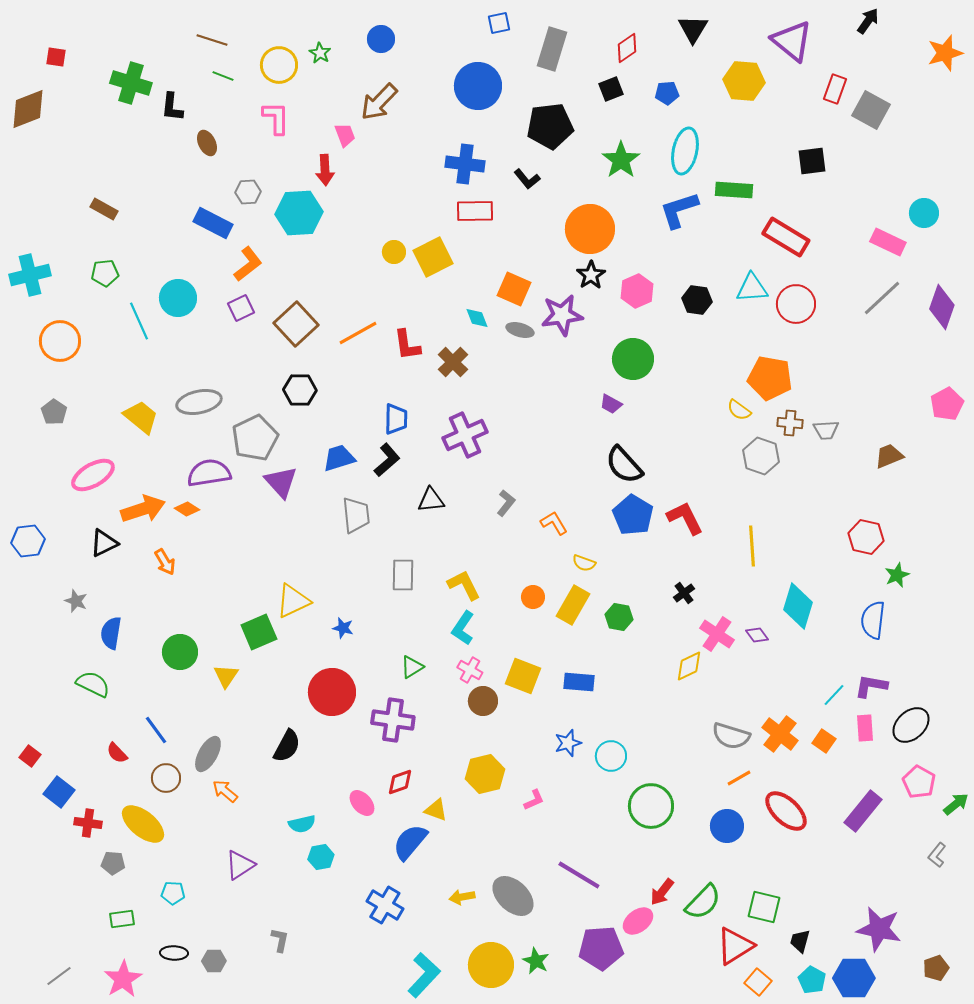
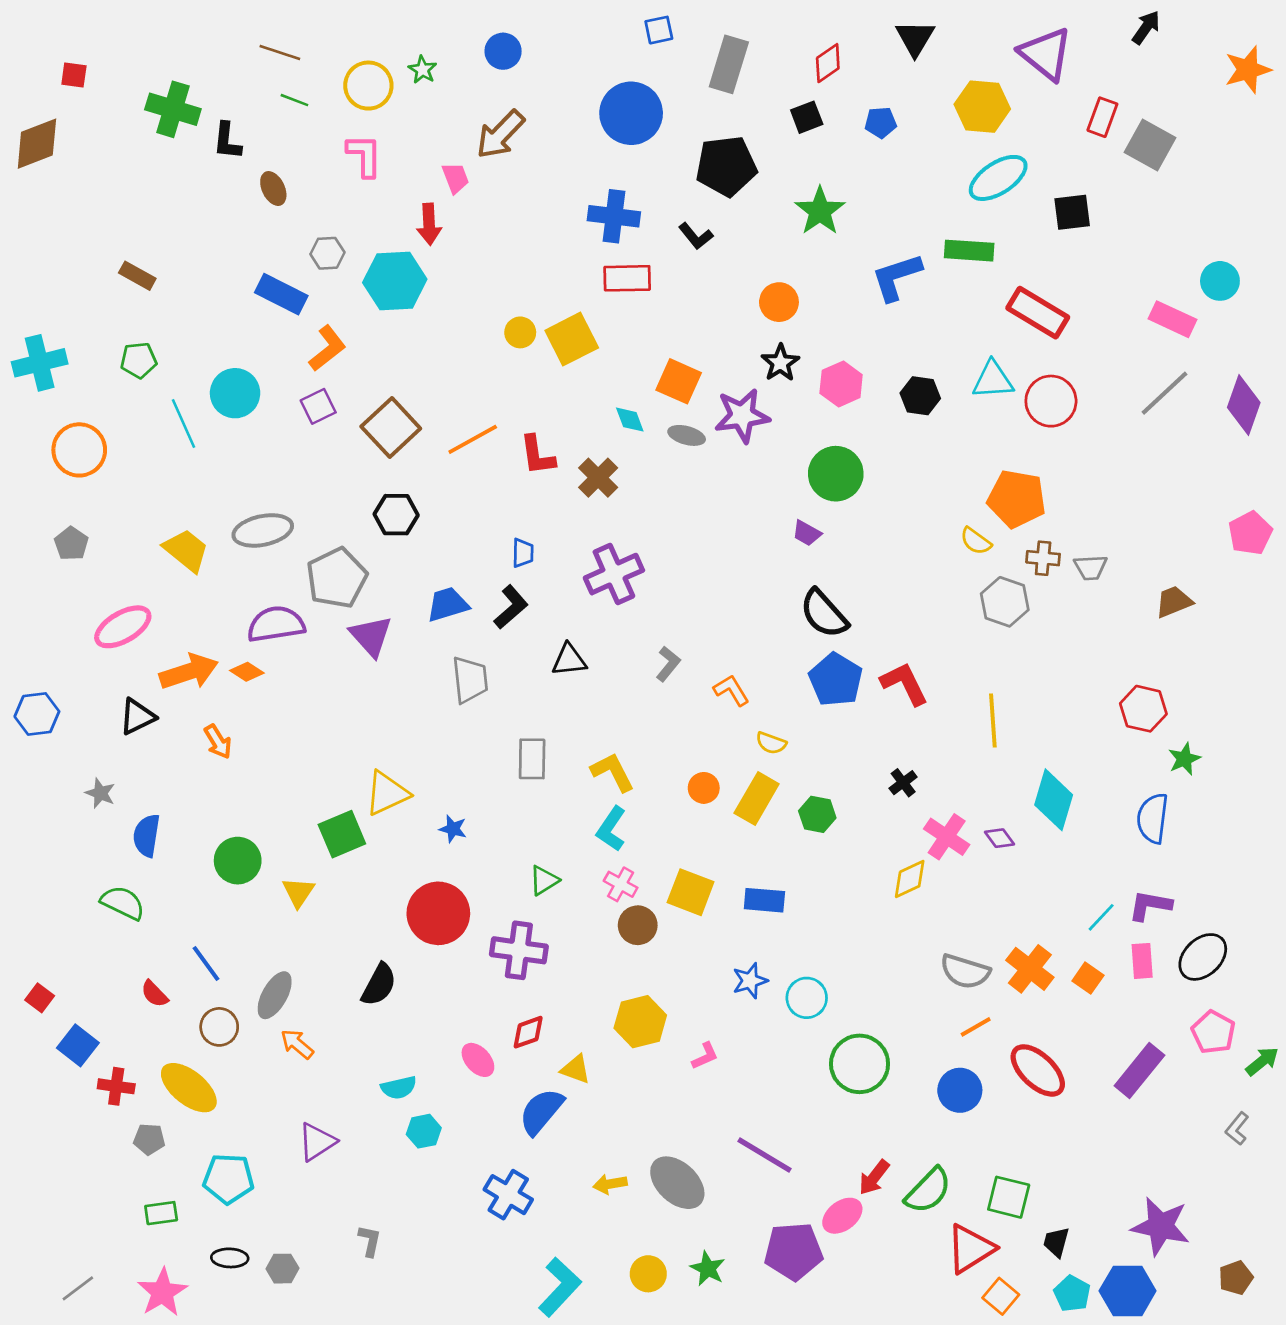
cyan ellipse: (685, 151) -> (998, 178), moved, turned 45
orange circle: (590, 229) -> (779, 302), size x0.6
blue trapezoid: (396, 419) -> (523, 553), size x0.7
cyan pentagon: (173, 893) -> (228, 1179), size x1.6
yellow circle: (491, 965) -> (648, 1274), size x0.6

